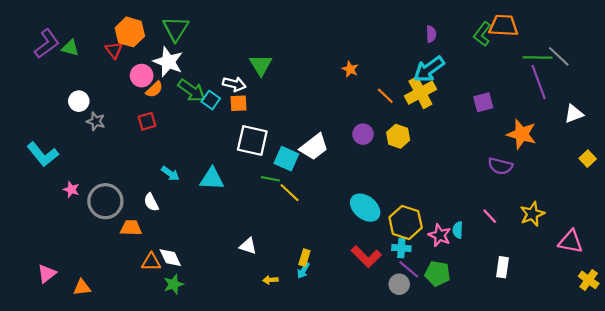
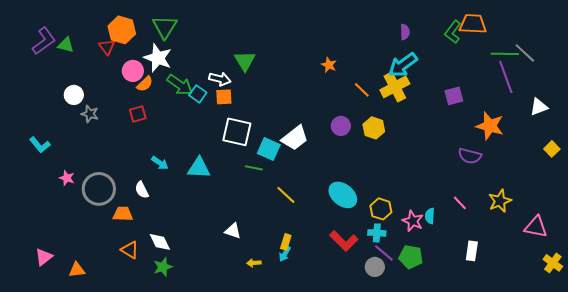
cyan L-shape: (43, 154) -> (40, 145), size x0.7
yellow line: (290, 193) -> (286, 195), moved
yellow hexagon: (406, 222) -> (381, 209), size x0.7
orange triangle: (151, 262) -> (130, 250), moved, turned 30

